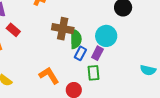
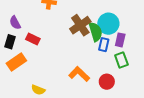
brown cross: (63, 29) -> (80, 25), turned -30
cyan circle: (106, 36) -> (108, 24), moved

